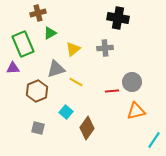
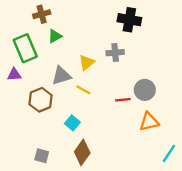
yellow triangle: (73, 49) -> (87, 62), moved
gray square: (38, 128) -> (42, 156), moved
brown diamond: (87, 128) -> (82, 152), moved

